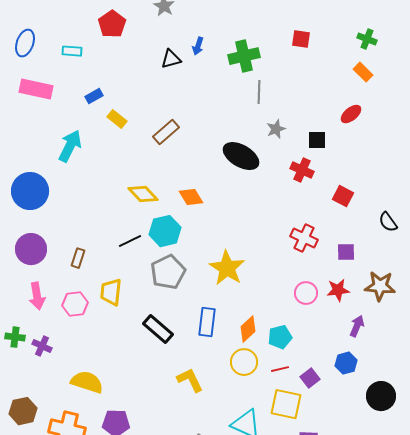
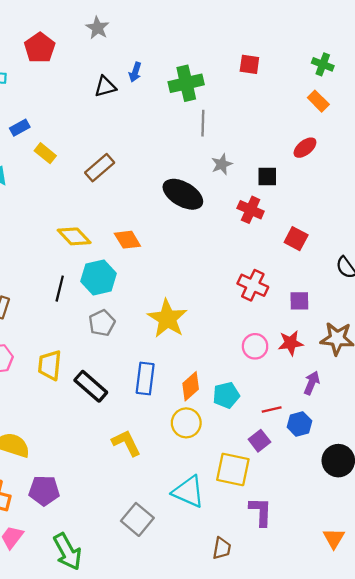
black line: (130, 241) -> (60, 289), turned -50
gray pentagon: (168, 272) -> (102, 323), size x0.7
yellow trapezoid: (111, 292) -> (50, 365), moved
red line: (280, 369) -> (272, 410), moved

